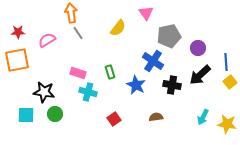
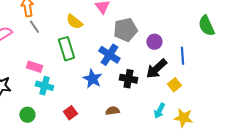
yellow semicircle: (118, 28) -> (74, 22), turned 90
green rectangle: (110, 72) -> (66, 49), moved, size x1.6
yellow square: (230, 82) -> (174, 85), moved
green circle: (55, 114) -> (27, 115), moved

